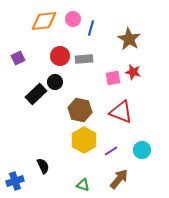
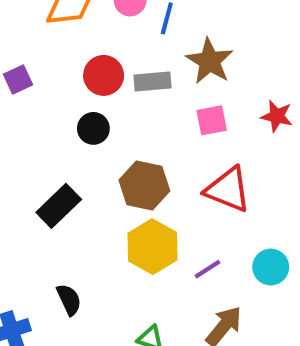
brown star: (129, 39) -> (210, 61), moved
red star: (133, 72) -> (277, 116), moved
black rectangle: (36, 94) -> (59, 206), moved

